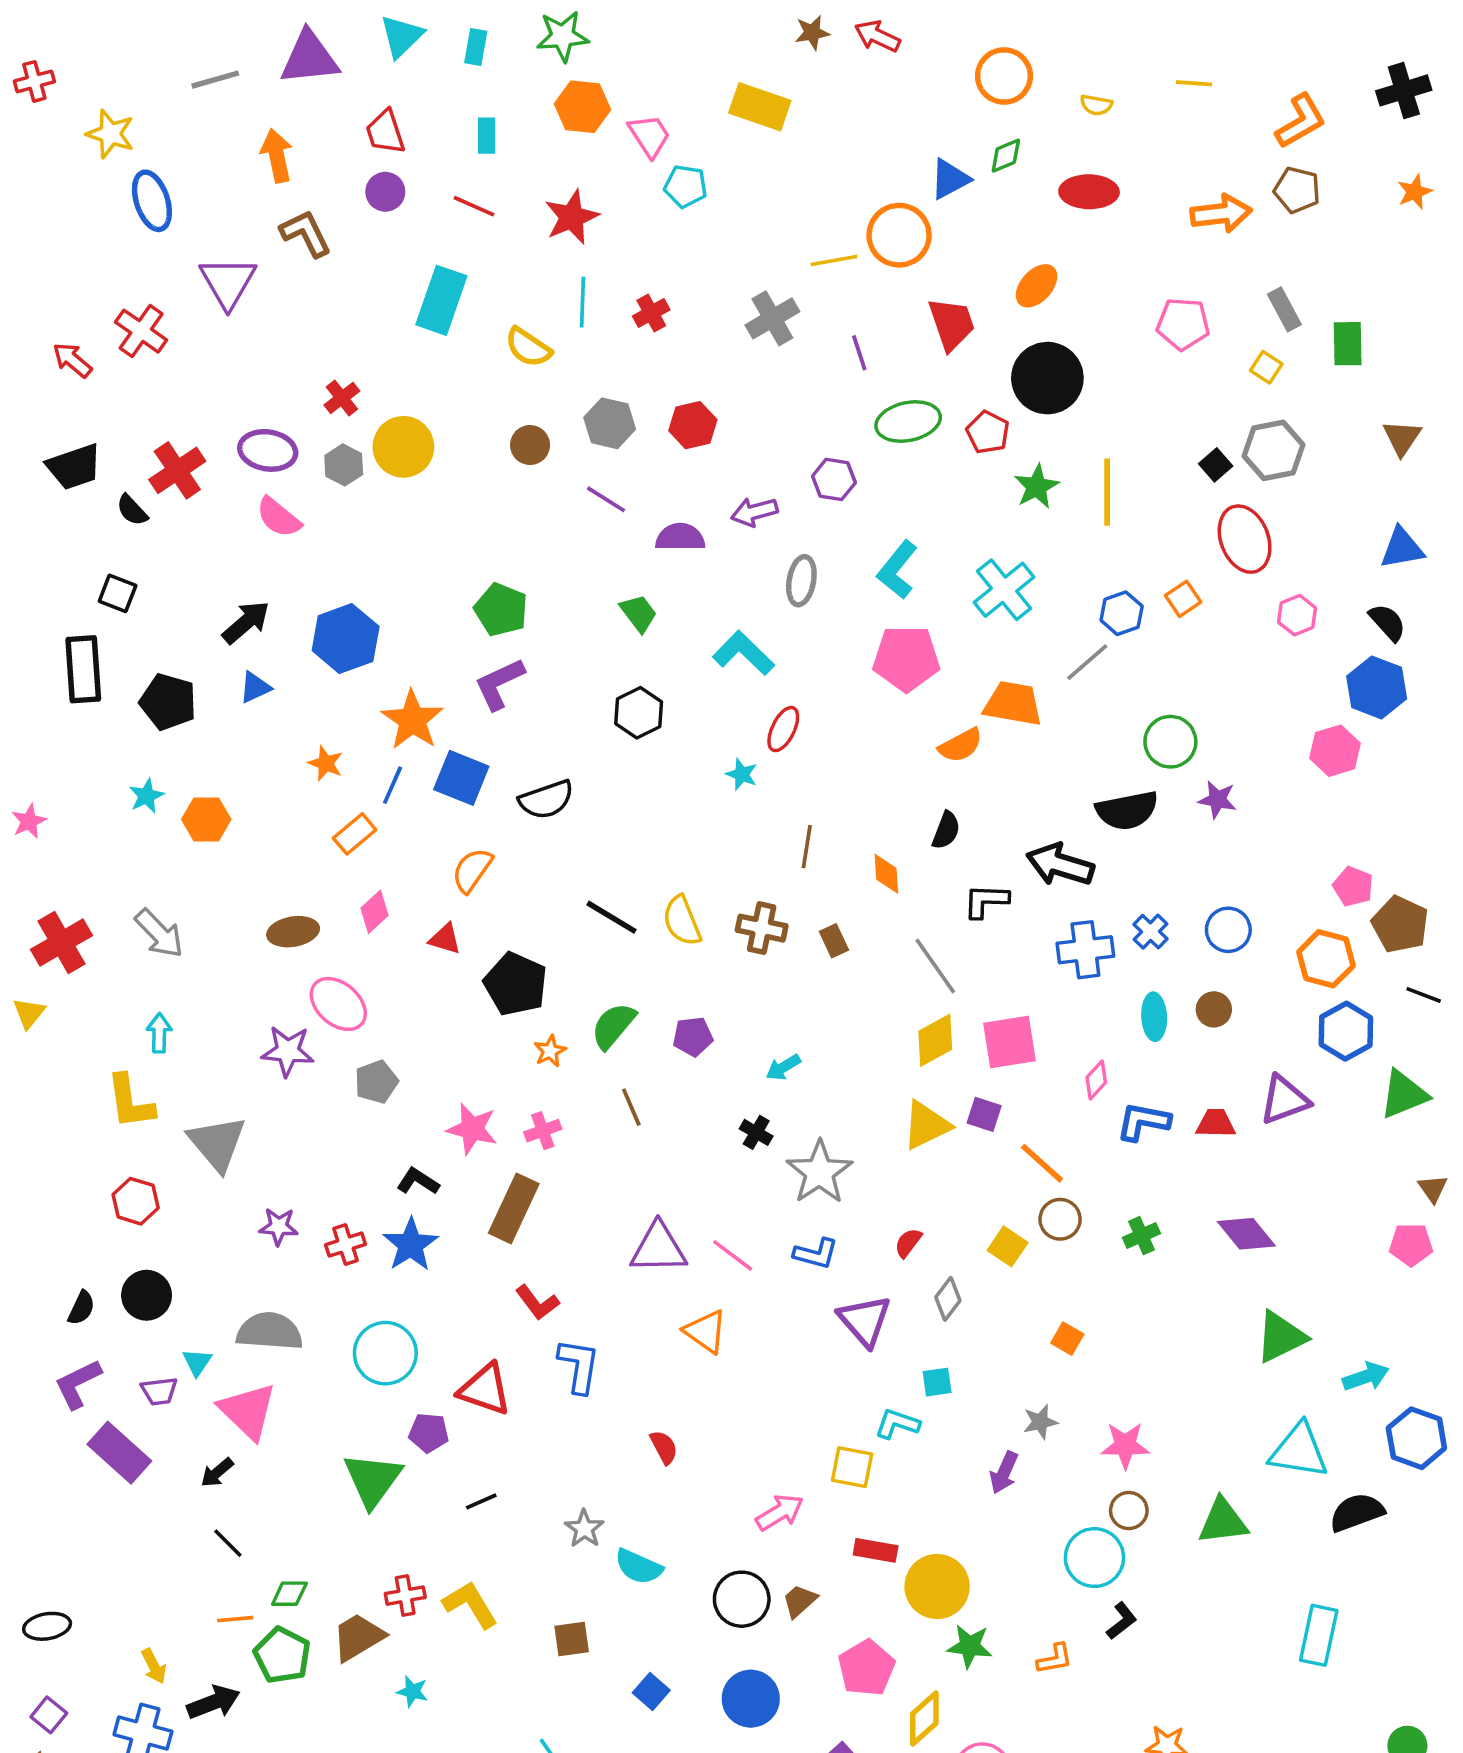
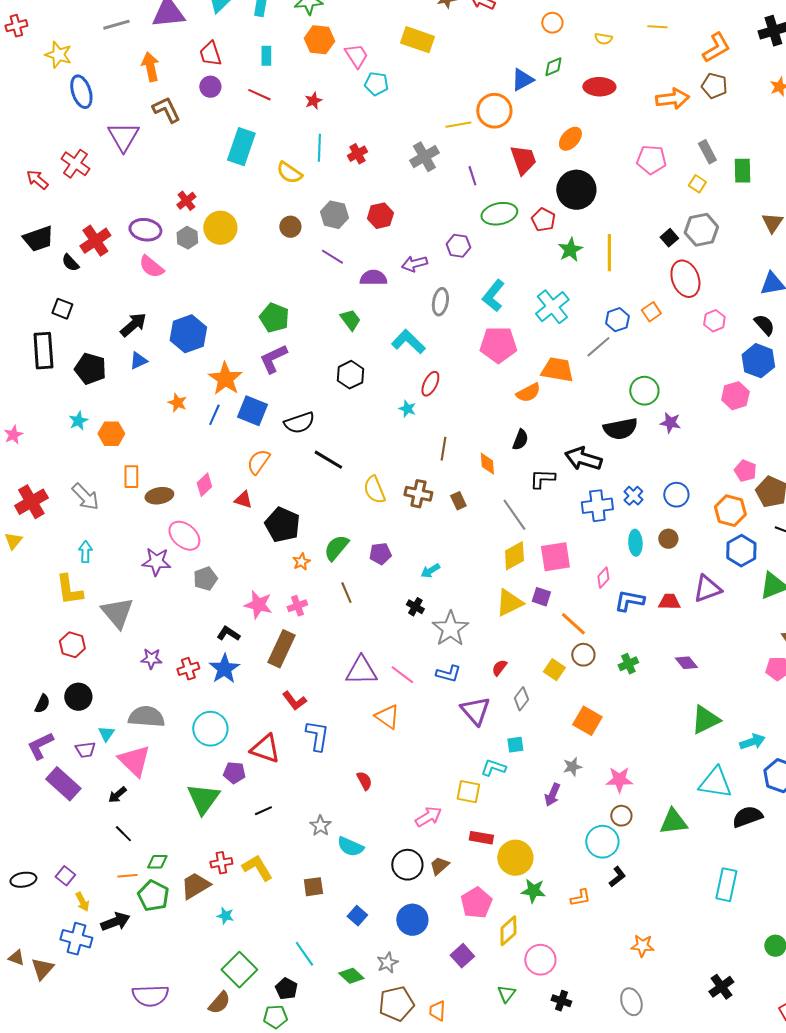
orange circle: (1004, 76) -> (552, 23), size x0.7
red star: (572, 217) -> (313, 101), size x0.6
orange rectangle: (355, 834) -> (131, 477), moved, turned -50
black line: (611, 917) -> (328, 460), moved
purple diamond: (1246, 1234) -> (686, 663), size x0.7
orange square: (1067, 1339) -> (587, 721), size x1.6
purple square: (49, 1715) -> (65, 876), moved

